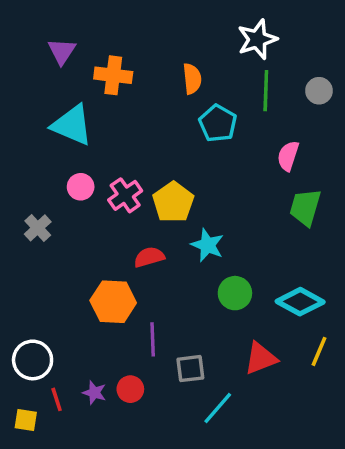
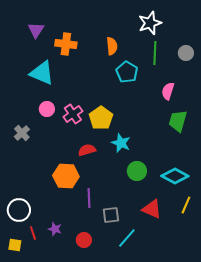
red triangle: (261, 358) -> (152, 209), turned 45
red circle: (130, 389) -> (84, 240), moved

